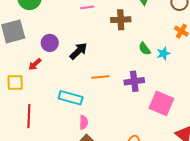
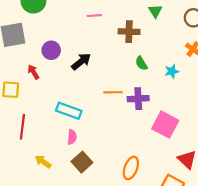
green semicircle: (145, 49) -> (141, 63), moved
red arrow: (35, 64) -> (33, 72), turned 96
orange line: (100, 77) -> (113, 92), moved
pink semicircle: (84, 122) -> (72, 137), moved

